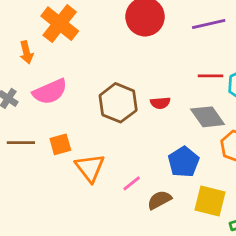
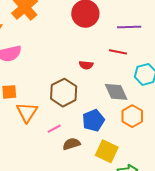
red line: (211, 76) -> (118, 52), moved
brown hexagon: (118, 103) -> (64, 93), moved
red semicircle: (160, 103) -> (86, 65), moved

